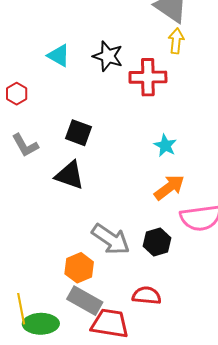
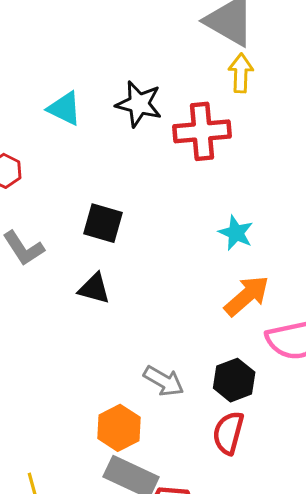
black triangle: (70, 175) -> (94, 289), size x0.7
gray arrow: (111, 239) -> (164, 381), size x0.7
red semicircle: (147, 296) -> (228, 433), moved, turned -76

